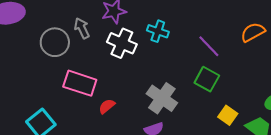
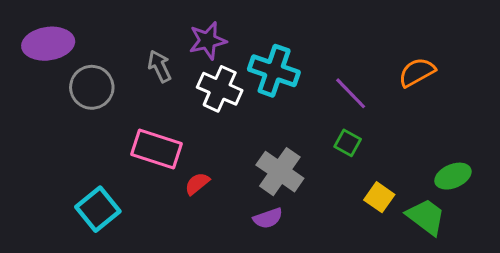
cyan cross: (158, 31) -> (274, 71), size x1.5
gray circle: (55, 42) -> (92, 87), moved
green square: (207, 79) -> (348, 143), size x0.7

